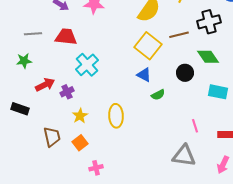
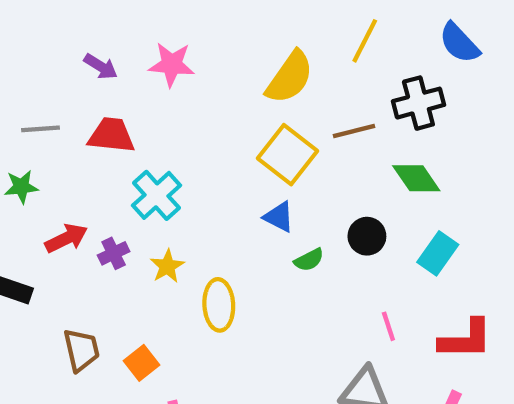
black circle: (185, 73) -> (367, 236), moved
cyan rectangle: (218, 92) -> (438, 253), turned -66
yellow star: (80, 116) -> (167, 266), moved

